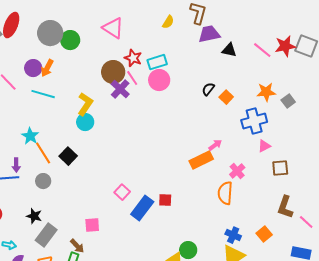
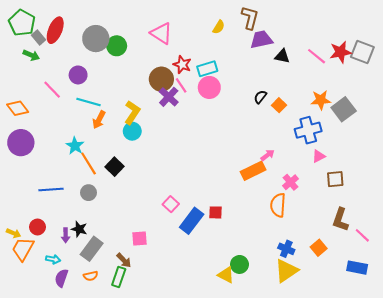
orange arrow: (47, 68) -> (99, 120), moved
gray square: (288, 101) -> (344, 109), size x1.6
purple arrow: (16, 165) -> (66, 235), moved

